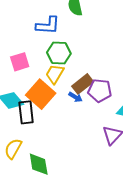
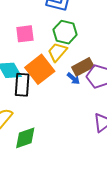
green diamond: (39, 164) -> (25, 138), turned 70

